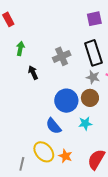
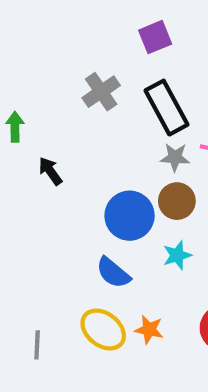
gray cross: (62, 56) -> (101, 92), moved
gray line: (22, 164) -> (37, 345), moved

